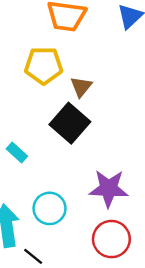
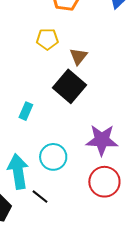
yellow pentagon: (44, 66) -> (47, 39), size x0.7
cyan rectangle: (17, 152) -> (26, 111), turned 72

